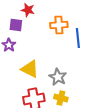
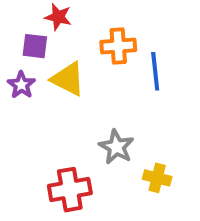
yellow triangle: (30, 69) -> (68, 79), moved
yellow cross: (61, 98) -> (157, 178), moved

